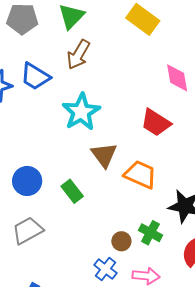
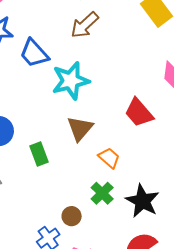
blue trapezoid: (35, 77) -> (34, 53), moved
orange trapezoid: (140, 175) -> (109, 158), size x0.7
green cross: (150, 233) -> (102, 193), moved

